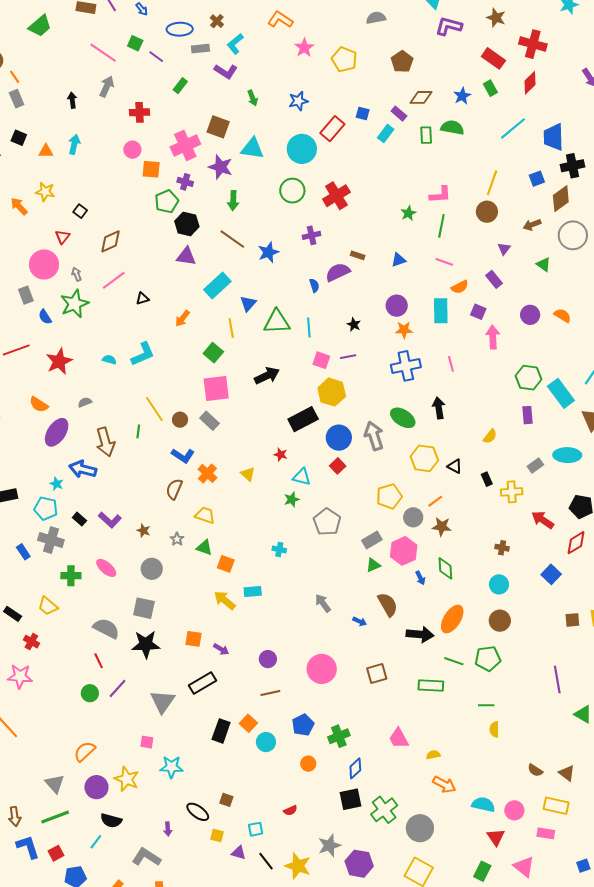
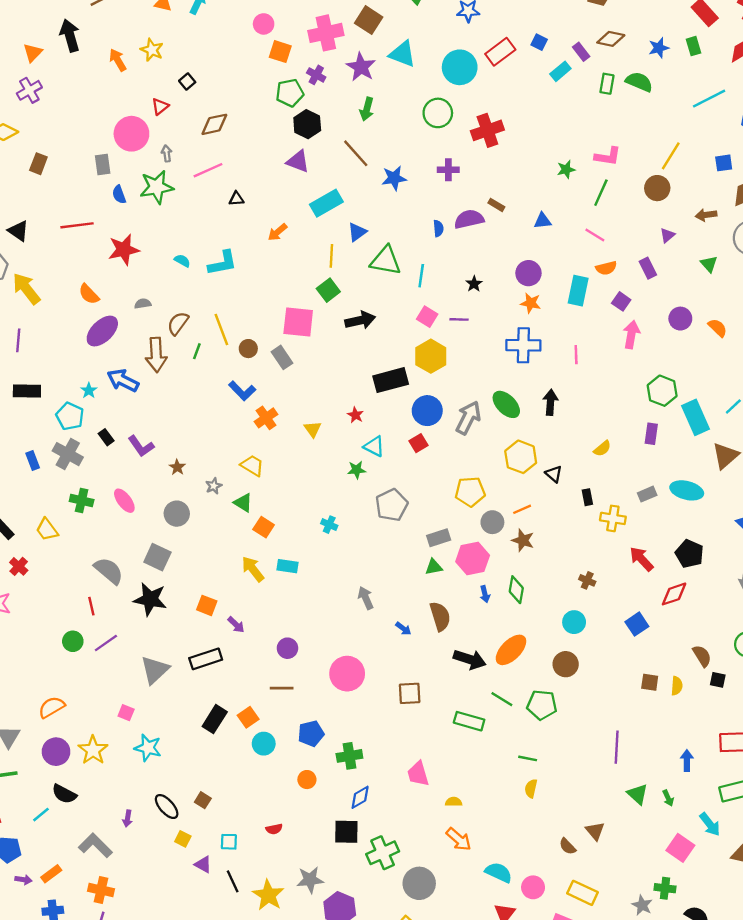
green square: (213, 353) -> (328, 290), moved
gray arrow: (374, 436) -> (468, 418), turned 32
brown semicircle: (174, 489) -> (178, 323), moved
brown triangle: (567, 773) -> (595, 831), moved

